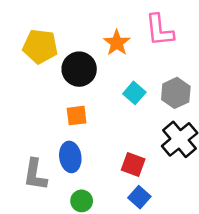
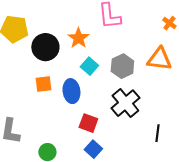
orange star: (117, 43) -> (78, 38), moved
blue ellipse: (70, 157) -> (71, 91), moved

